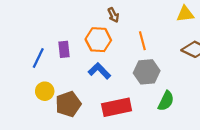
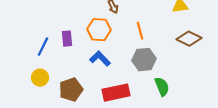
yellow circle: (45, 91) -> (40, 78), moved
green semicircle: (166, 101) -> (162, 87), turned -48

